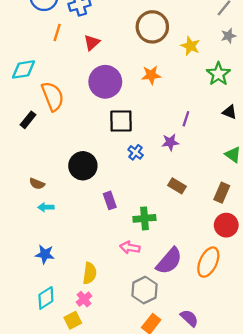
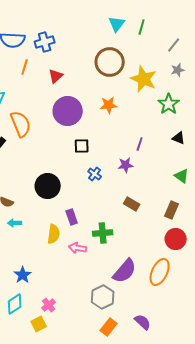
yellow star: (190, 46) -> (144, 79), size x1.5
black square: (121, 121) -> (82, 146), size x0.7
pink arrow: (130, 248) -> (78, 248), moved
blue star: (45, 254) -> (23, 275), moved, turned 30
yellow semicircle: (90, 273) -> (54, 234), moved

